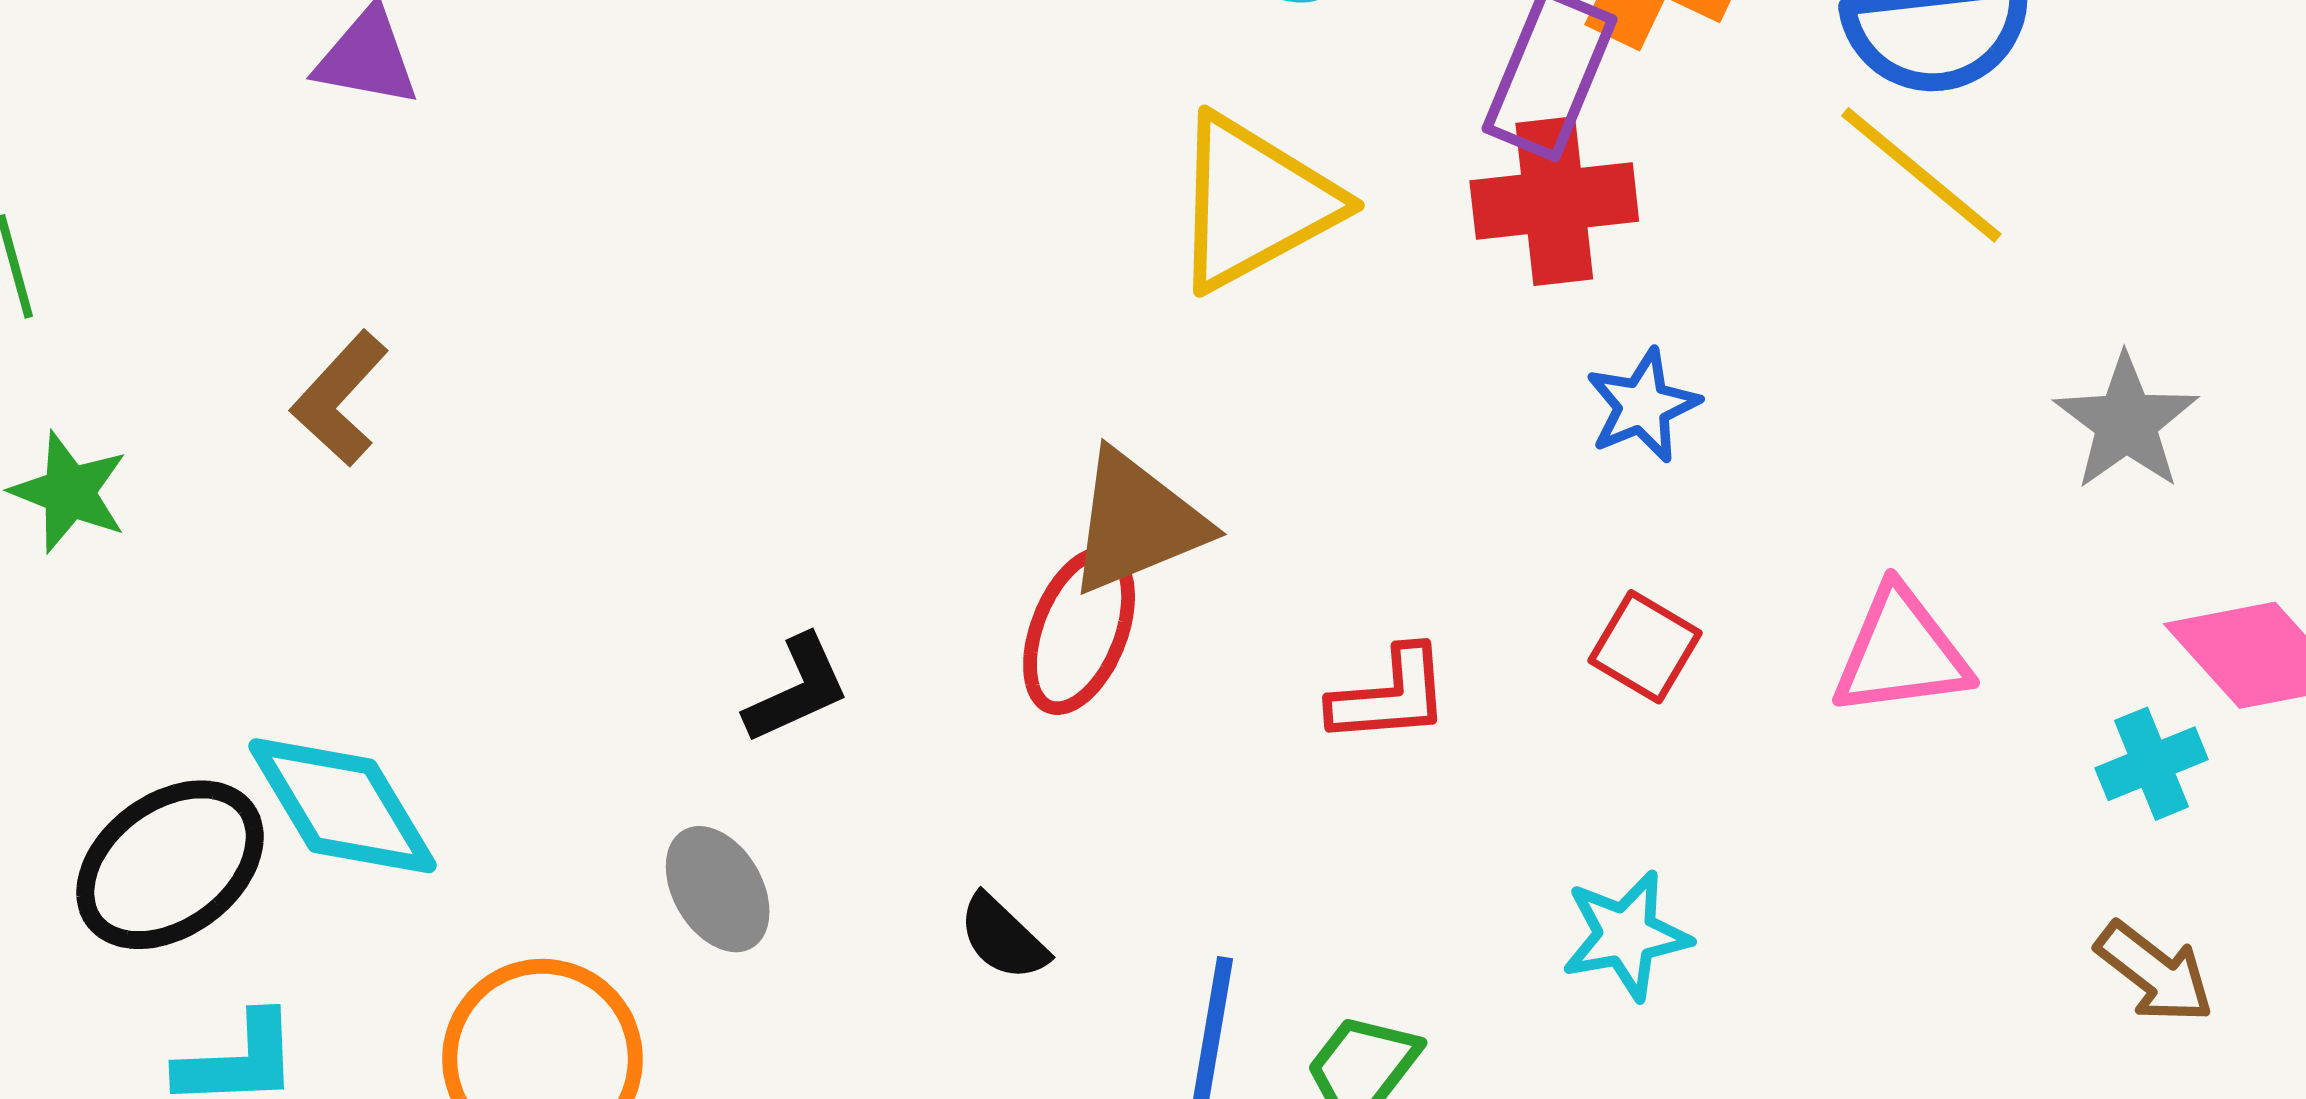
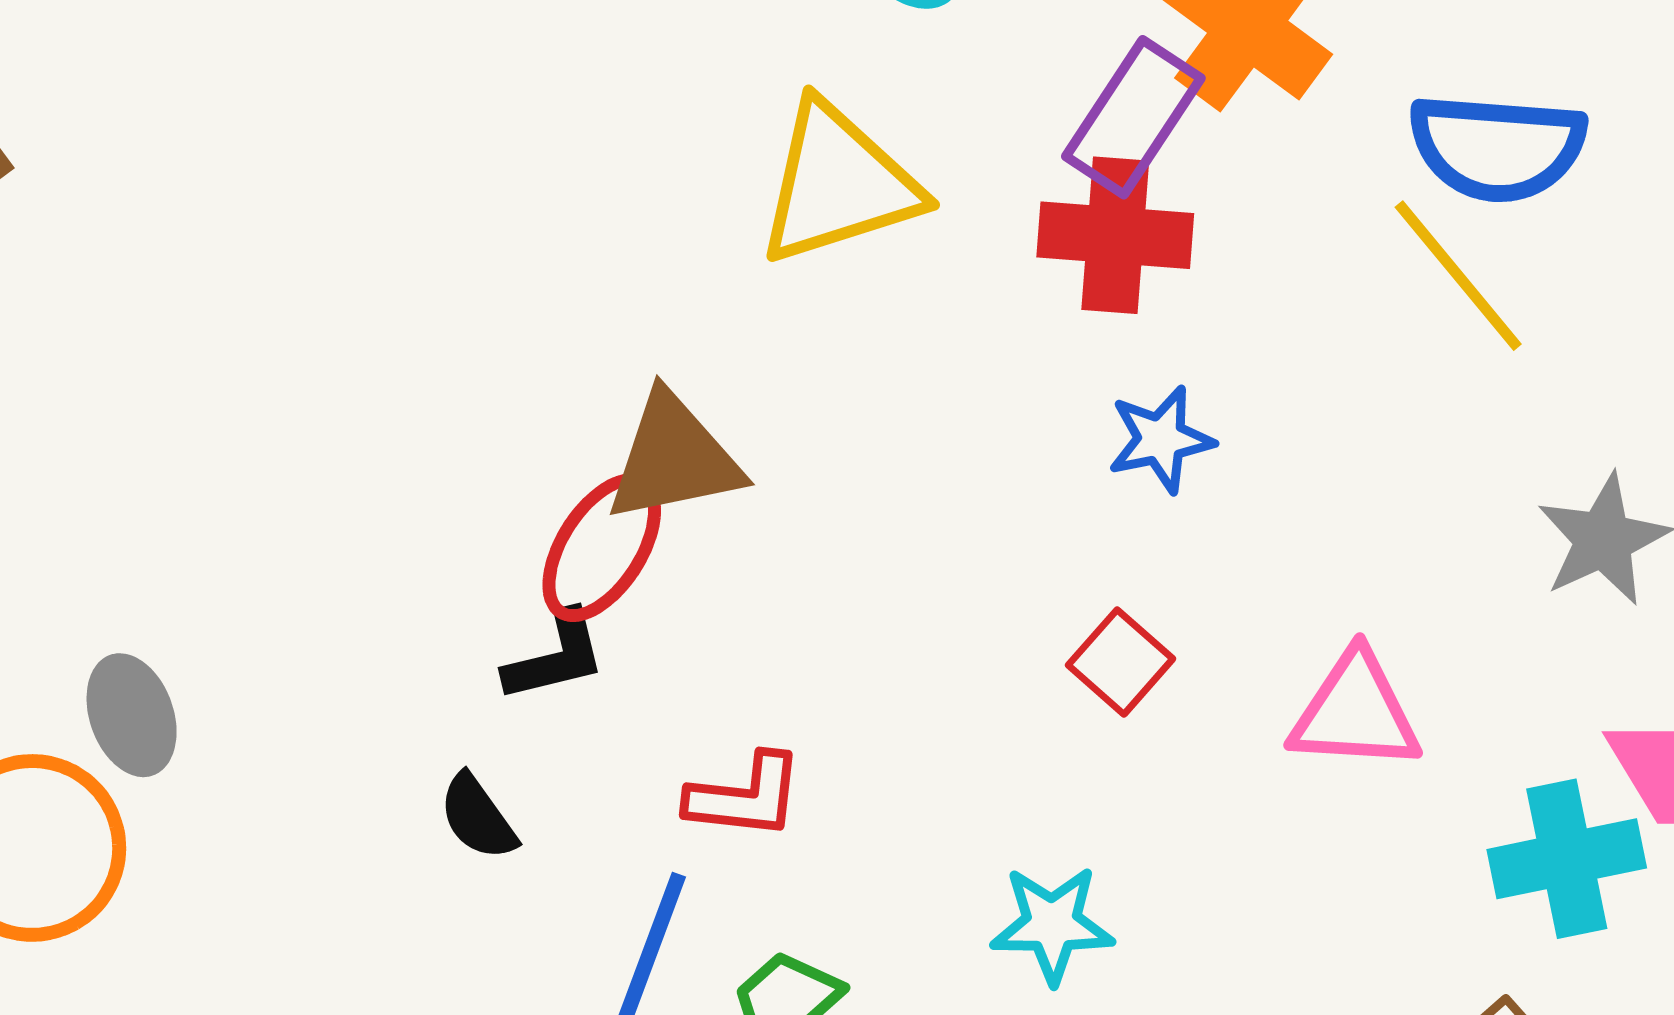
black L-shape: (797, 689) -> (555, 657), moved
red L-shape: (1390, 696) -> (745, 797), moved
cyan cross: (2152, 764) -> (1567, 859), size x1.5
gray ellipse: (718, 889) -> (132, 715), moved

